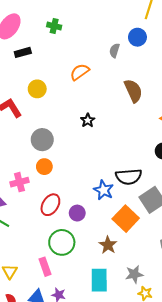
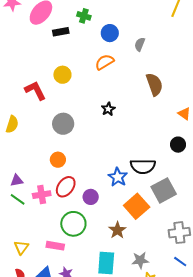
blue circle: (137, 37) -> (110, 33), moved
black rectangle: (23, 52) -> (61, 32), moved
orange circle: (44, 167) -> (58, 160), moved
pink cross: (19, 182) -> (42, 195), moved
pink rectangle: (45, 267) -> (55, 246), turned -66

